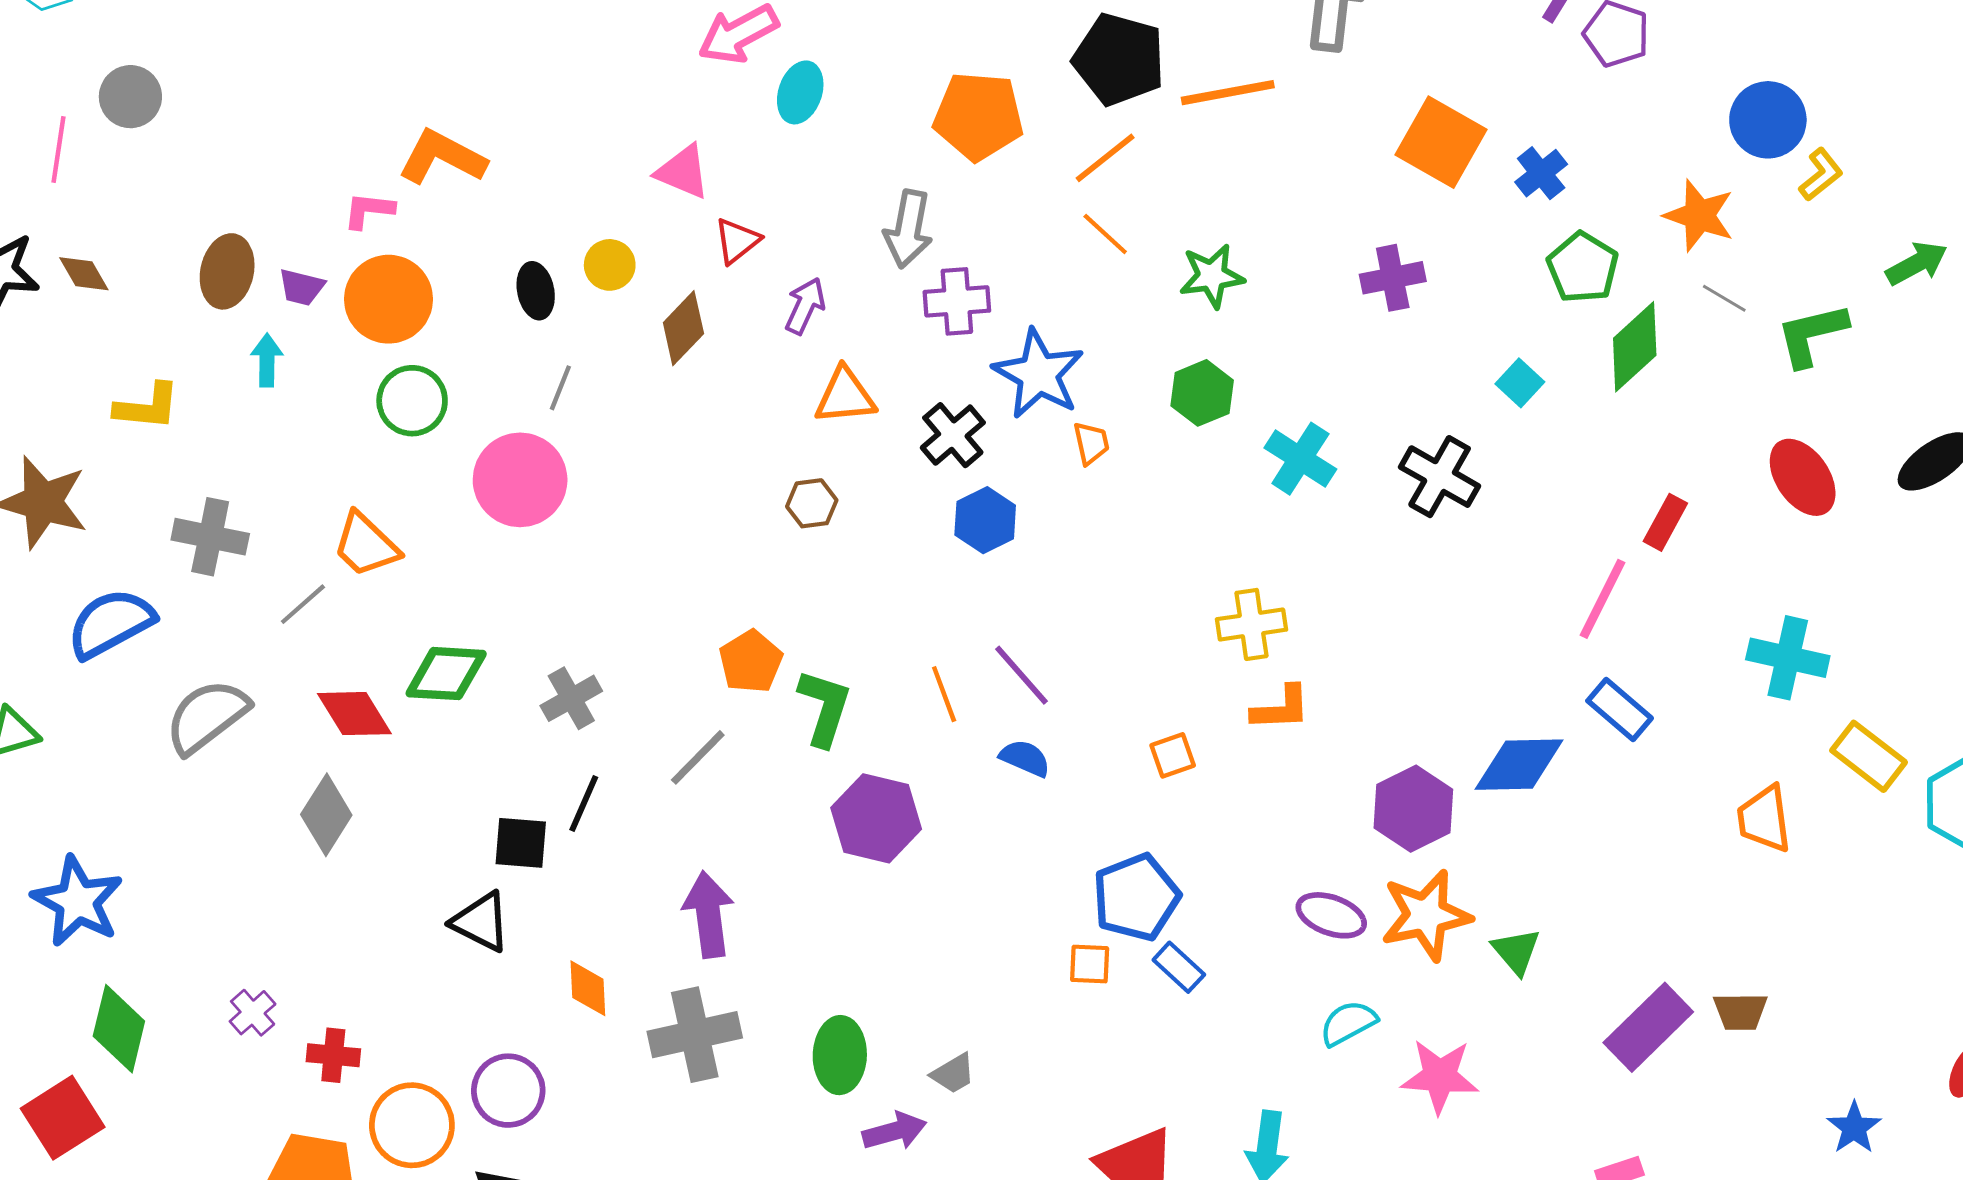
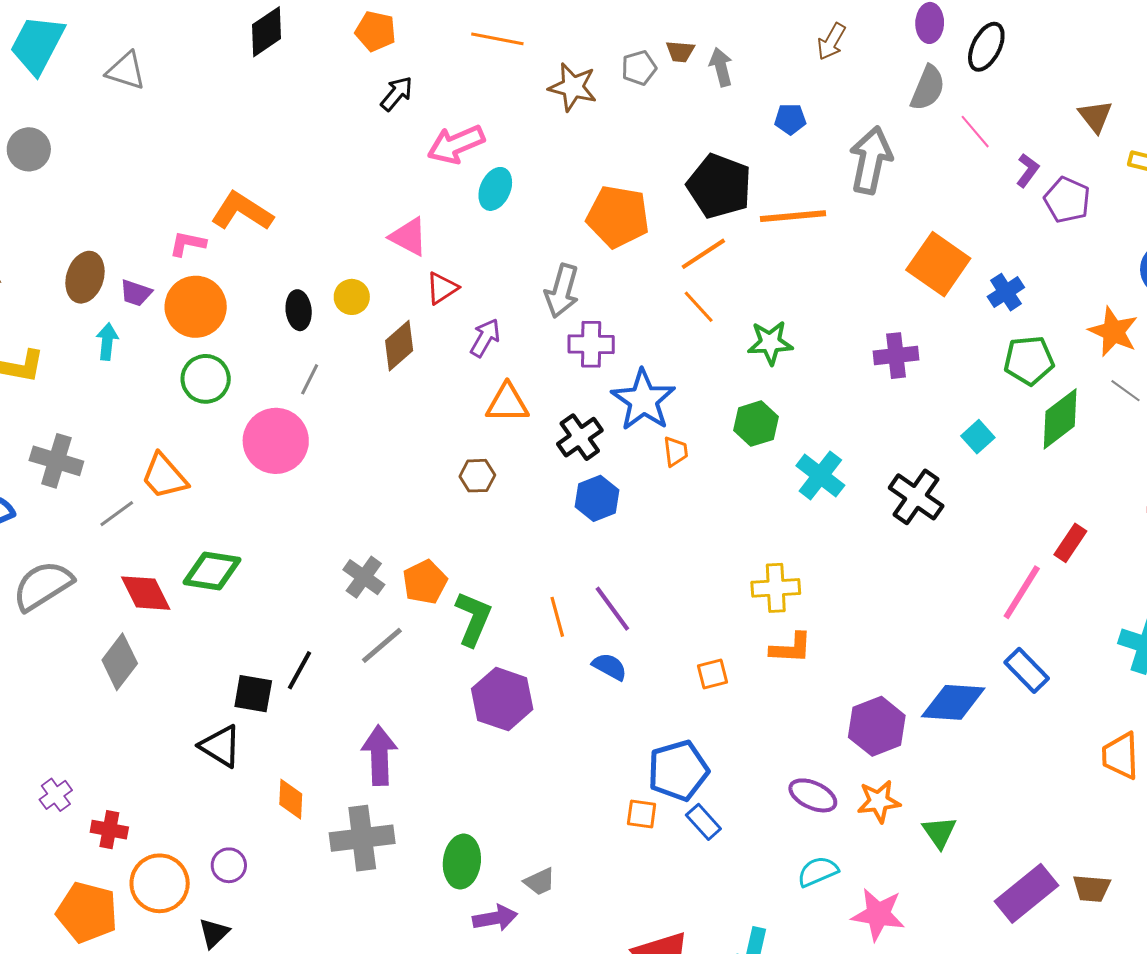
green pentagon: (1583, 268) -> (1029, 360), turned 30
gray cross: (571, 698) -> (364, 577), moved, turned -30
orange star: (1426, 915) -> (879, 801), size x0.7
purple circle: (508, 1091) -> (229, 865), size x0.7

